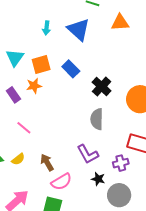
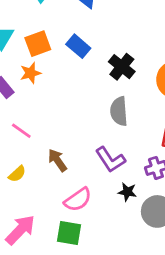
brown arrow: (47, 162) -> (57, 160), moved

